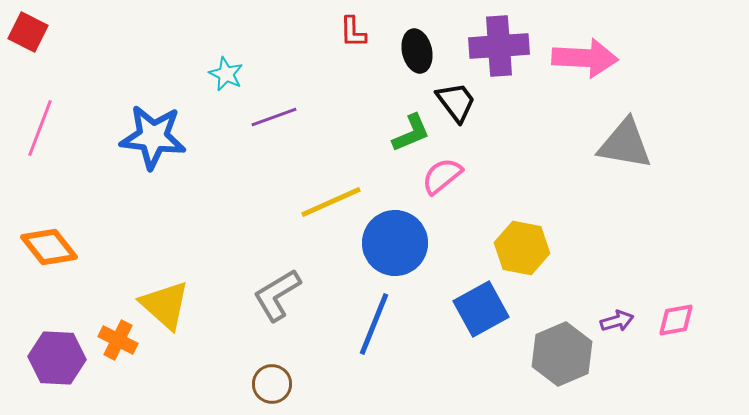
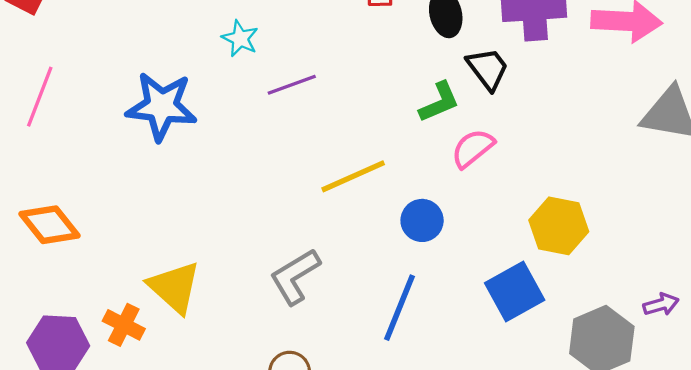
blue circle: (395, 243) -> (422, 220), size x0.6

